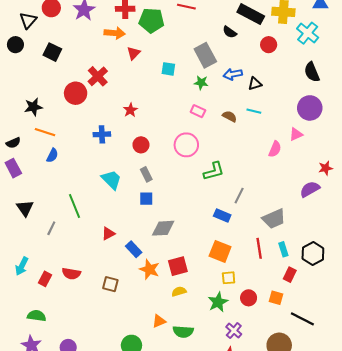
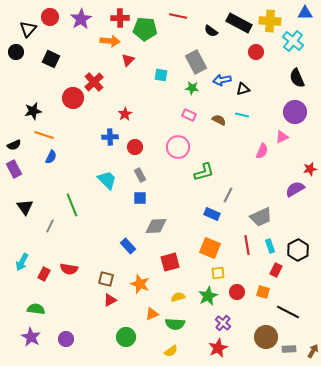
black semicircle: (230, 32) -> (211, 31), moved
blue cross: (102, 134) -> (110, 137), moved
red triangle: (108, 233) -> (110, 300), moved
orange star: (149, 269) -> (140, 284), moved
yellow semicircle: (179, 292) -> (178, 297), moved

